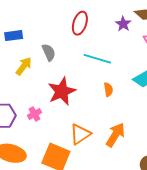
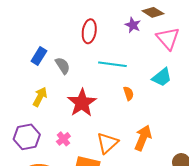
blue rectangle: (14, 36) -> (39, 56), moved, turned -42
yellow arrow: (24, 66) -> (40, 97), moved
pink cross: (34, 114) -> (63, 139), moved

